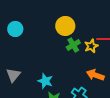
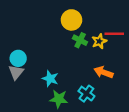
cyan circle: (15, 29) -> (18, 58), moved
green cross: (73, 45) -> (80, 40), turned -32

